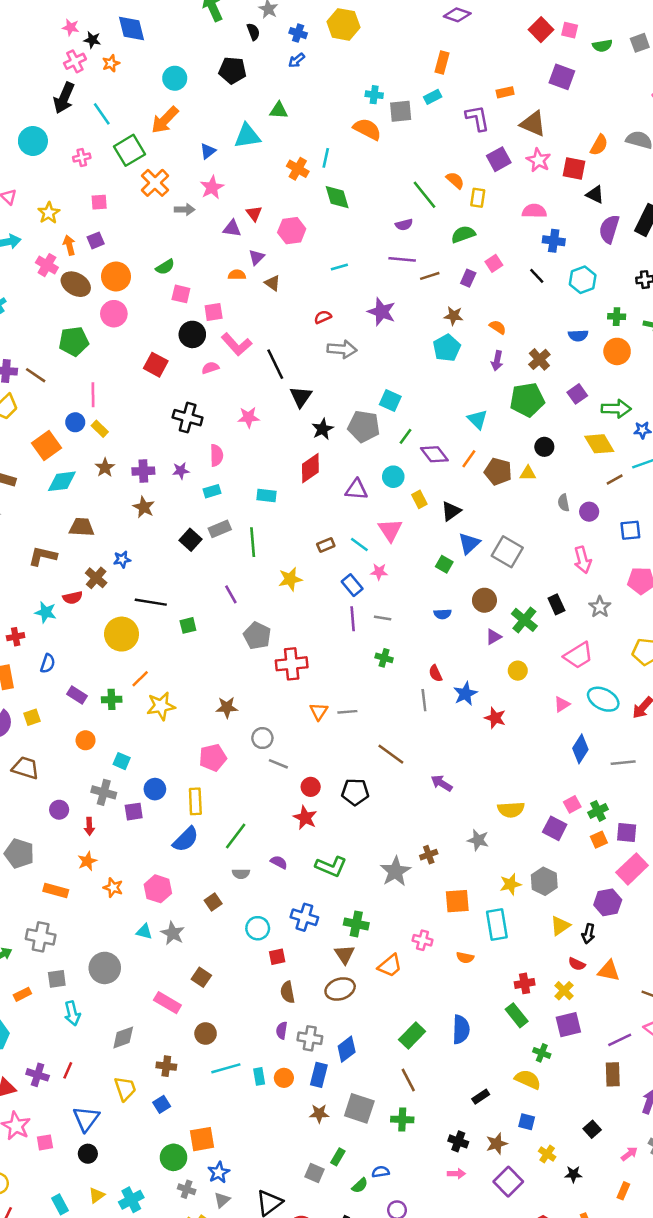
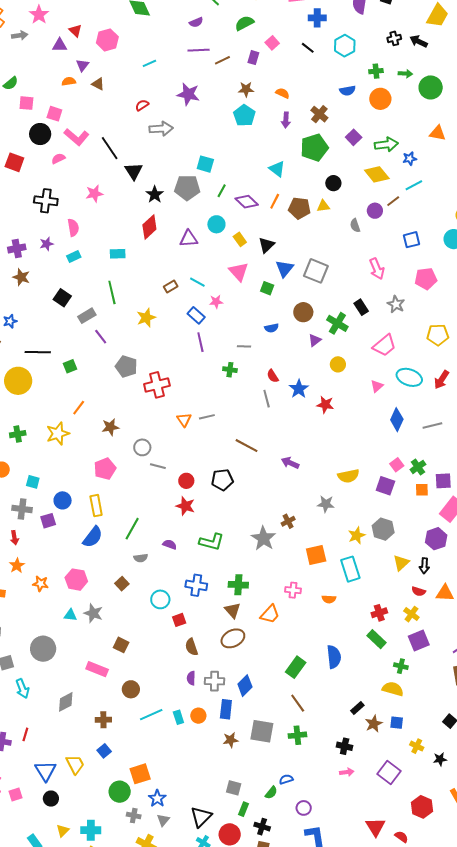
pink square: (214, 312) -> (54, 114), turned 35
purple circle: (589, 512) -> (375, 211), moved
gray rectangle: (220, 529) -> (87, 316), moved
pink triangle: (390, 530) -> (239, 272), moved
gray line: (383, 618) -> (244, 346), moved
orange line: (140, 679) -> (79, 408), moved
orange square: (599, 840) -> (422, 490), turned 32
yellow trapezoid: (125, 1089) -> (75, 764), moved
brown star: (497, 1144) -> (374, 724), moved
green rectangle: (338, 1157) -> (244, 809), moved
cyan cross: (131, 1200) -> (91, 830), turned 36

